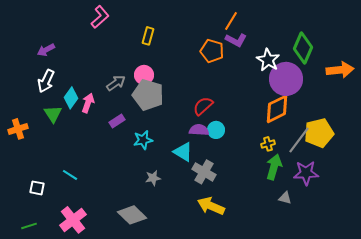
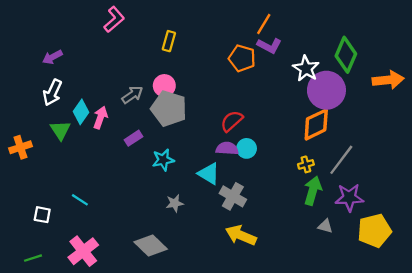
yellow pentagon: (319, 133) -> (374, 231), moved

